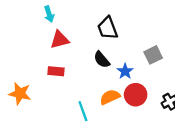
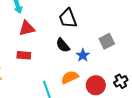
red circle: (136, 95) -> (96, 85), moved

